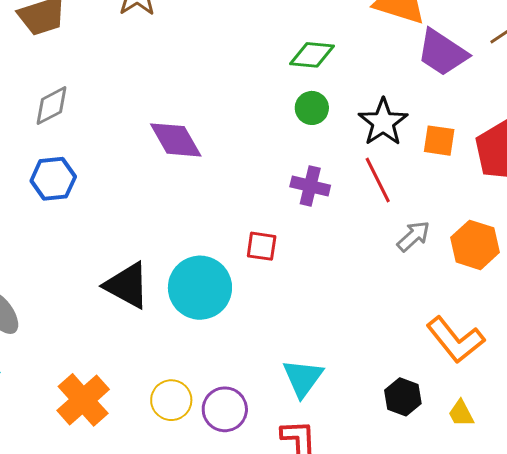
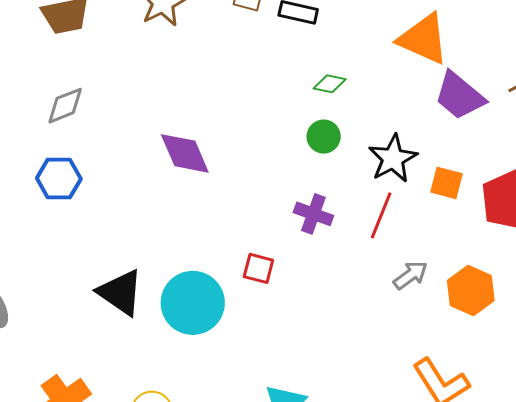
green diamond: (312, 55) -> (330, 84), size x0.7
red line: (378, 180) -> (381, 215), turned 42

